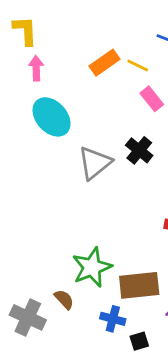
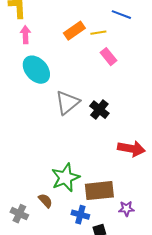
yellow line: (138, 65) -> (98, 33), turned -35
black cross: (139, 150) -> (99, 110), moved
gray cross: (28, 317) -> (19, 214), size x0.7

